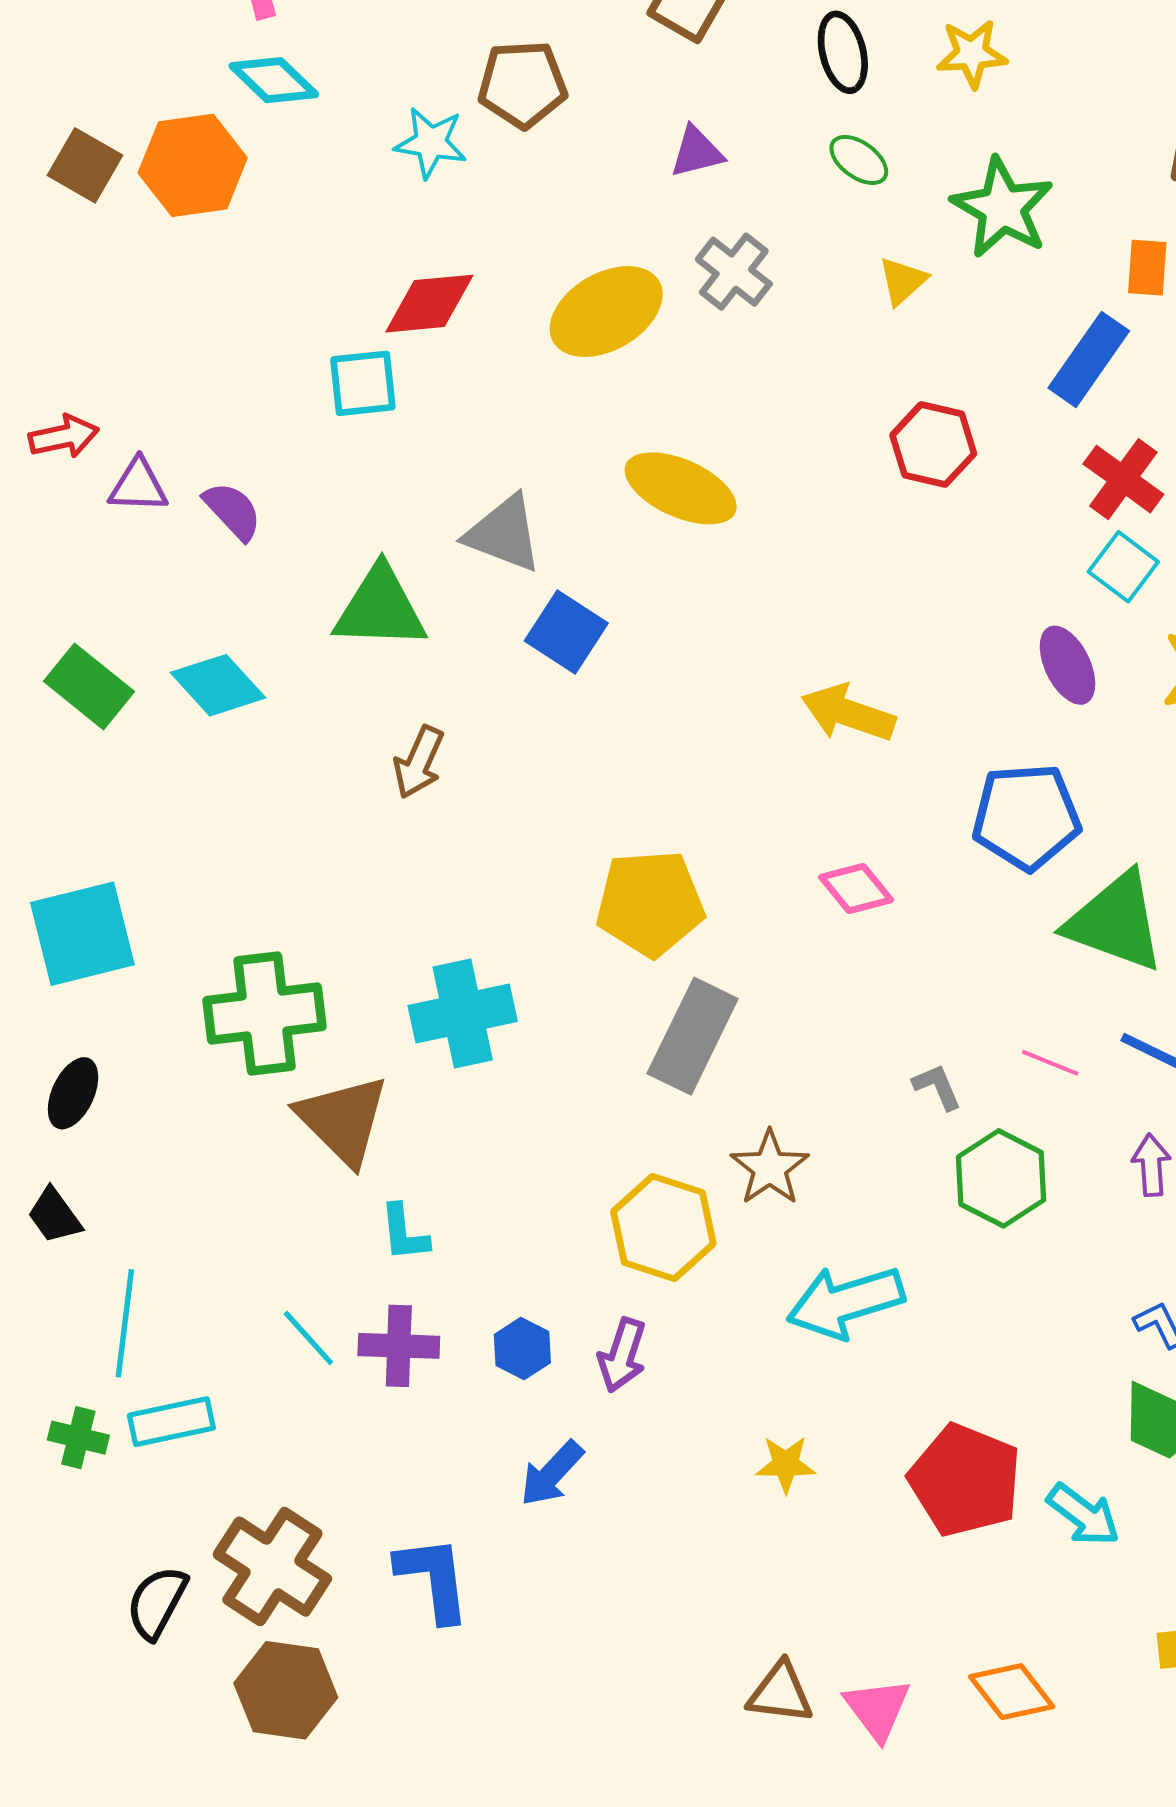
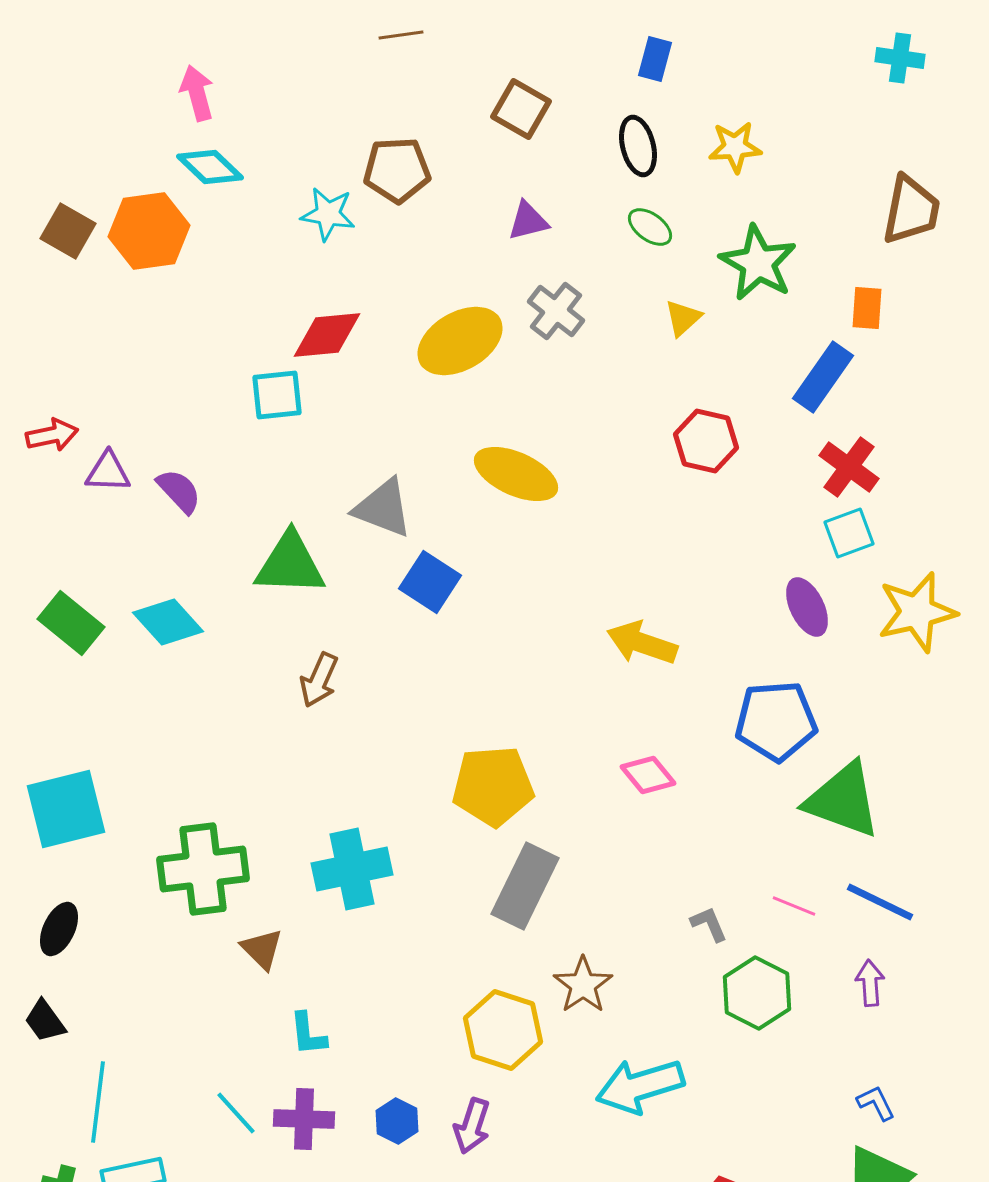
cyan square: (1123, 567) -> (849, 533), turned 33
brown triangle: (343, 1120) -> (262, 949), size x0.6

